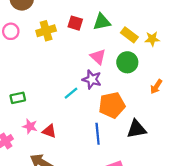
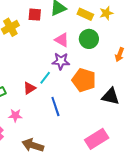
orange pentagon: (112, 105) -> (84, 80), turned -30
black triangle: (136, 129) -> (111, 96), turned 36
red triangle: (49, 131) -> (29, 88), moved, turned -40
blue line: (98, 134) -> (55, 107), moved

